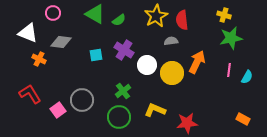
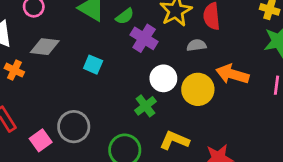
purple cross: (124, 50) -> (144, 38), moved
cyan square: (96, 55) -> (93, 65), turned 32
orange arrow: (197, 62) -> (232, 74), turned -100
green cross: (123, 91) -> (145, 106), moved

